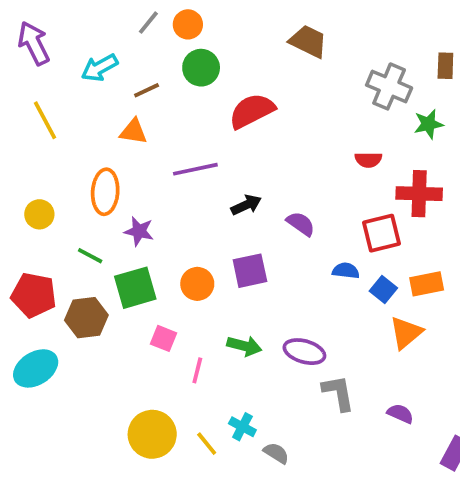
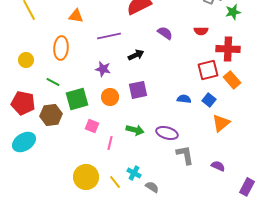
purple semicircle: (301, 224) -> (165, 33), moved
purple star: (139, 231) -> (103, 69), moved
blue semicircle: (346, 271) -> (184, 99), moved
orange rectangle: (427, 284) -> (232, 80), moved, turned 60

